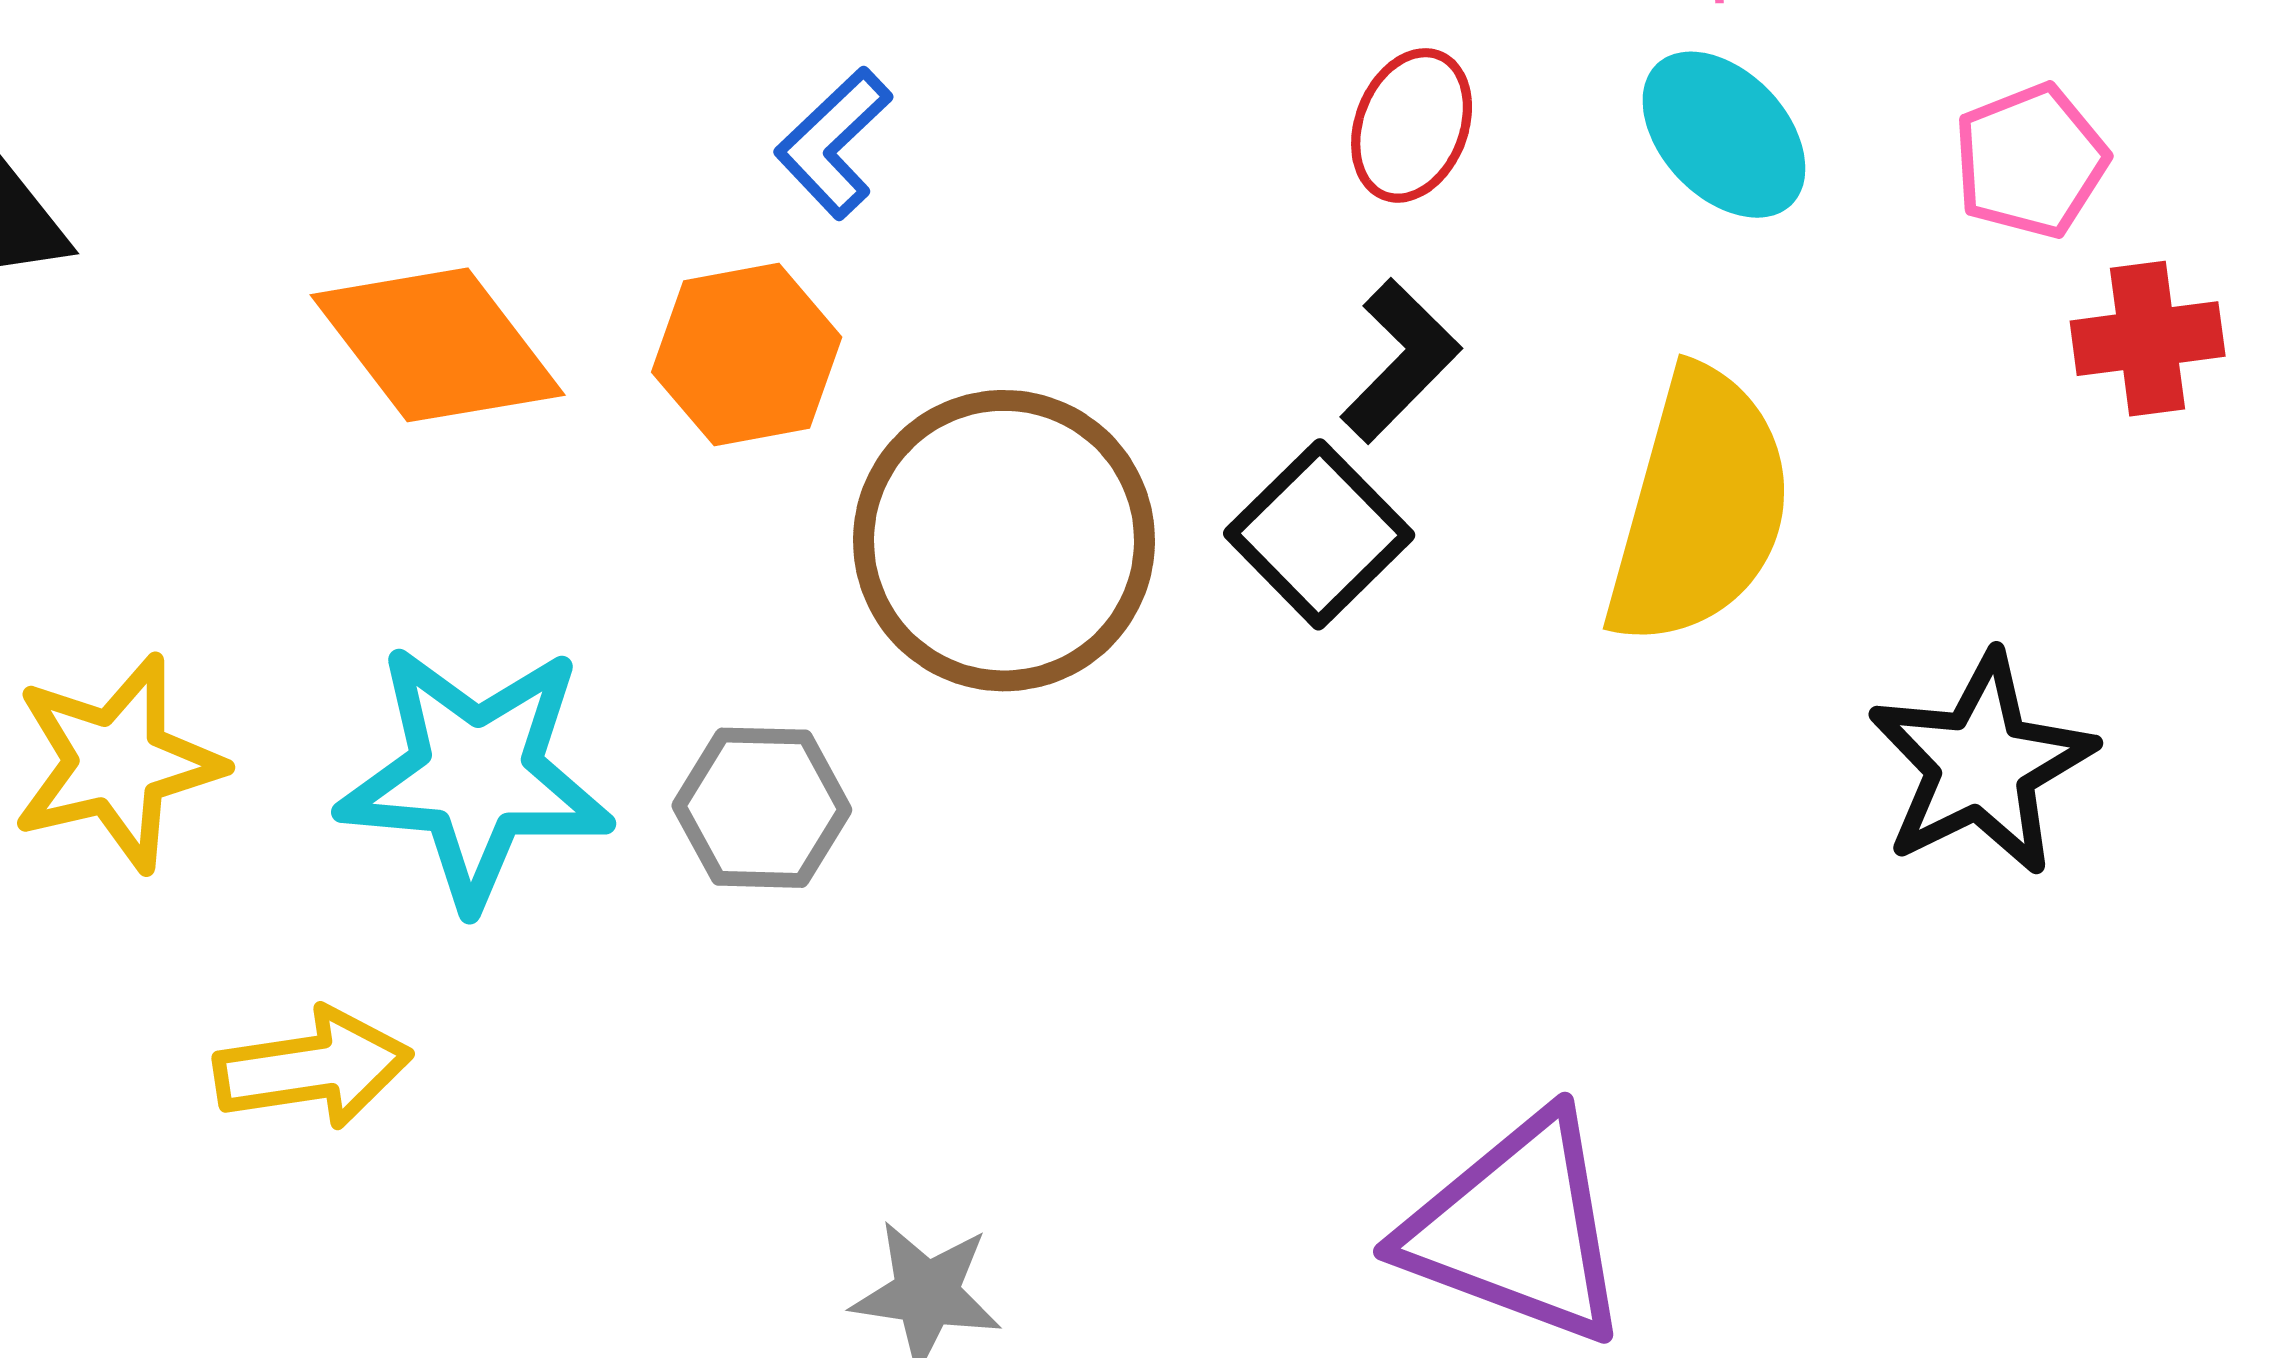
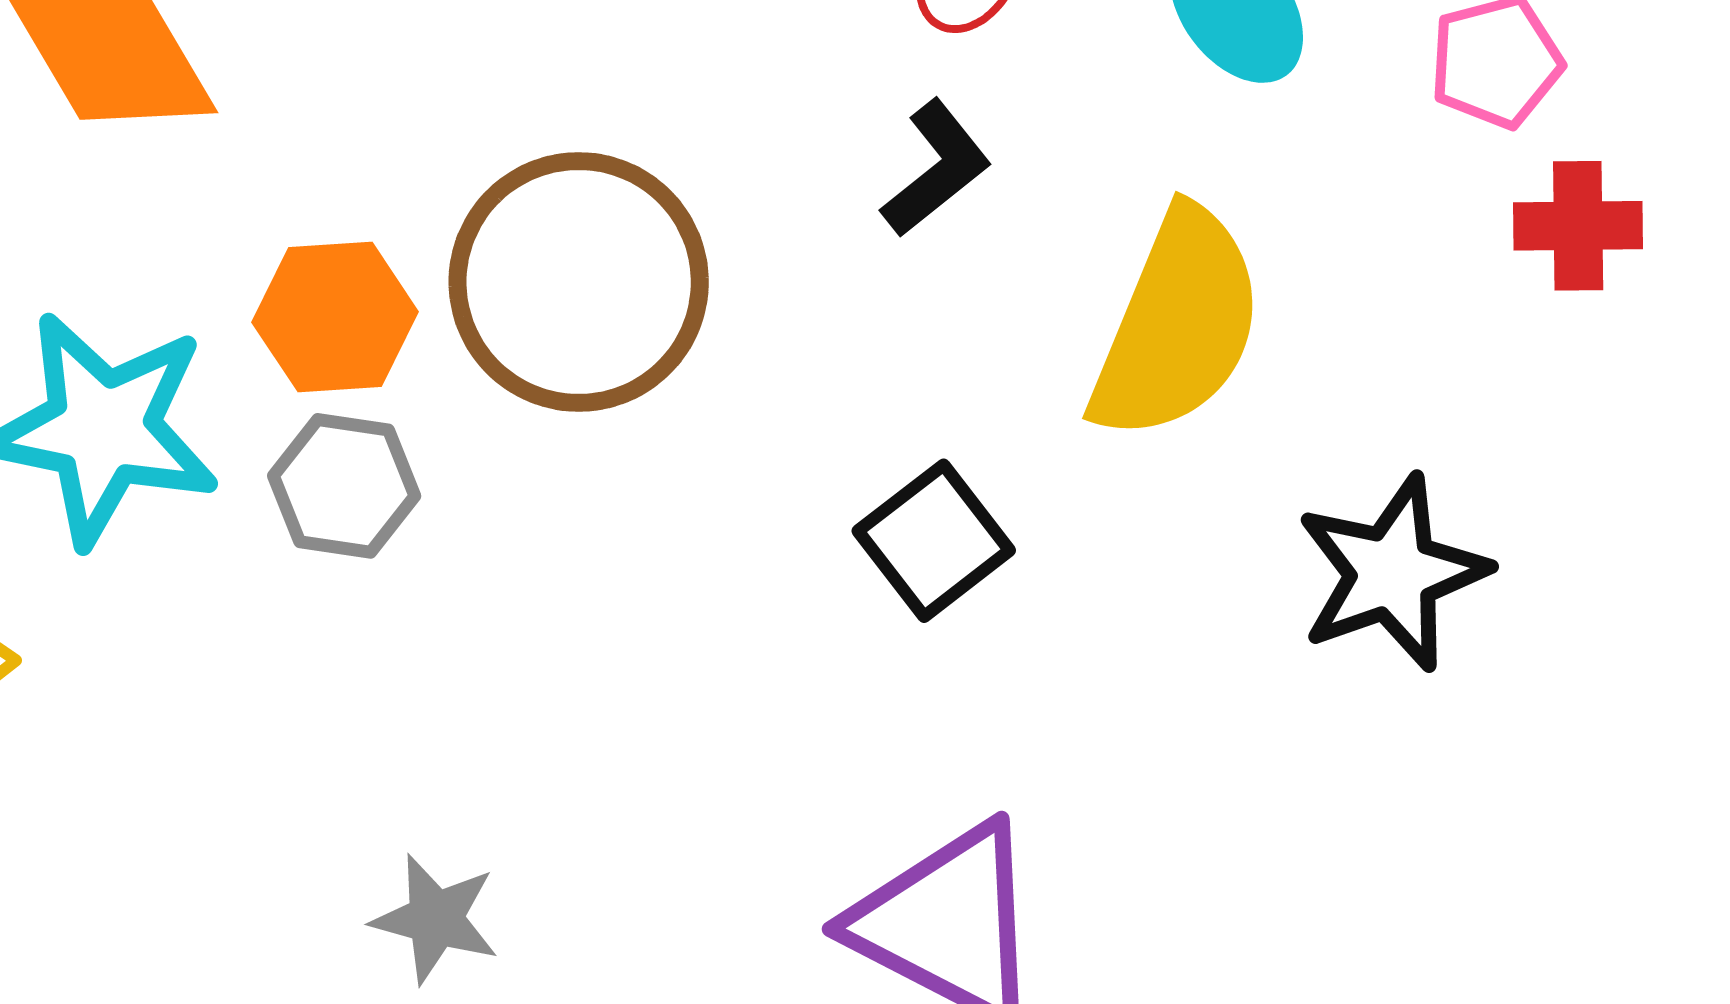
orange hexagon: (747, 355) -> (335, 317), moved
black square: (1319, 534) -> (934, 541), moved

